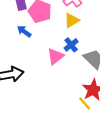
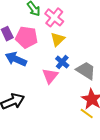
blue arrow: (24, 31) -> (16, 59), size x1.5

